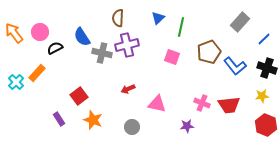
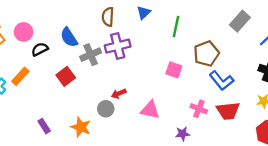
blue triangle: (158, 18) -> (144, 12), moved
gray cross: (102, 53) -> (91, 55), turned -36
pink square: (172, 57) -> (174, 70), moved
blue L-shape: (235, 66) -> (221, 81), moved
red square: (79, 96) -> (66, 76), moved
gray circle: (132, 127) -> (106, 109), moved

